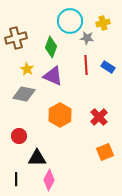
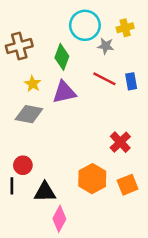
red line: (86, 65) -> (104, 79), turned -60
blue rectangle: (108, 67) -> (131, 81), turned 48
purple triangle: (53, 76) -> (64, 92), turned -35
orange hexagon: (60, 115) -> (92, 179), moved
black line: (16, 179) -> (12, 186), moved

